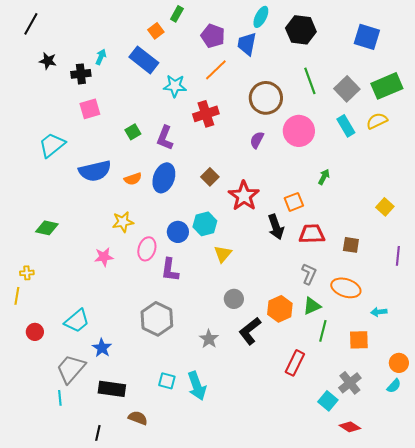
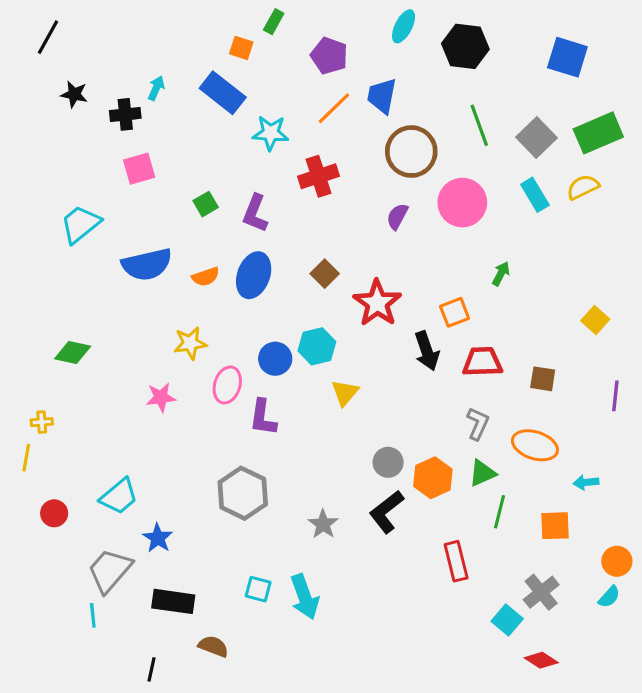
orange square: (156, 31) -> (241, 48), turned -35
blue trapezoid: (247, 44) -> (382, 96), moved
gray circle: (234, 299) -> (388, 462), moved
red rectangle: (295, 363) -> (456, 561), turned -40

